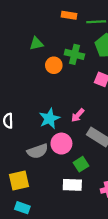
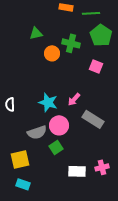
cyan star: (49, 119) -> (48, 102), turned -30
green square: (81, 164) -> (56, 147), moved
white rectangle: (72, 185) -> (77, 171), moved

